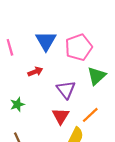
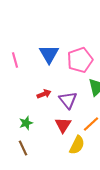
red arrow: (35, 72) -> (44, 94), moved
green star: (17, 104) -> (26, 123), moved

